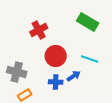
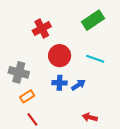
green rectangle: (88, 22) -> (93, 20), turned -65
blue arrow: (74, 76) -> (78, 85), moved

